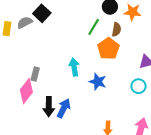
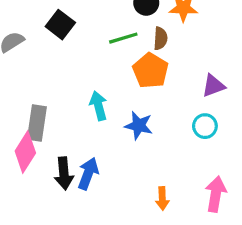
black square: (42, 13) -> (60, 25), moved
green line: (94, 27) -> (123, 38), turned 48
gray rectangle: (35, 74) -> (37, 123), size x1.5

